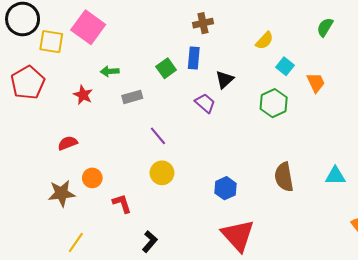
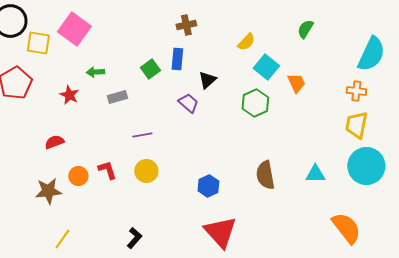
cyan square: (285, 66) -> (266, 67), size x1.4
purple line: (158, 136) -> (142, 135), turned -60
red L-shape: (122, 204) -> (107, 170), moved

